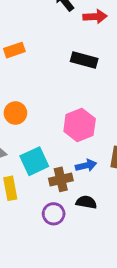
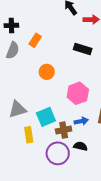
orange rectangle: (14, 50) -> (35, 40), turned -40
orange circle: (15, 113) -> (47, 72), moved
purple circle: (54, 214) -> (58, 153), size x1.5

